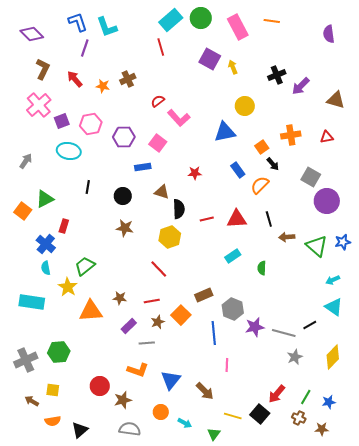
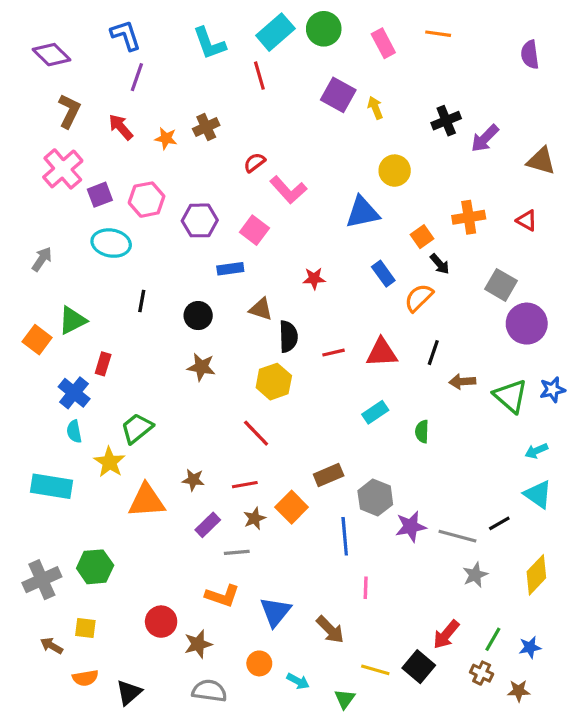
cyan L-shape: (107, 27) -> (209, 43), moved
pink rectangle: (238, 27) -> (383, 43), size x0.7
red triangle: (327, 137) -> (527, 220), turned 40
black line: (269, 219) -> (433, 353), turned 35

